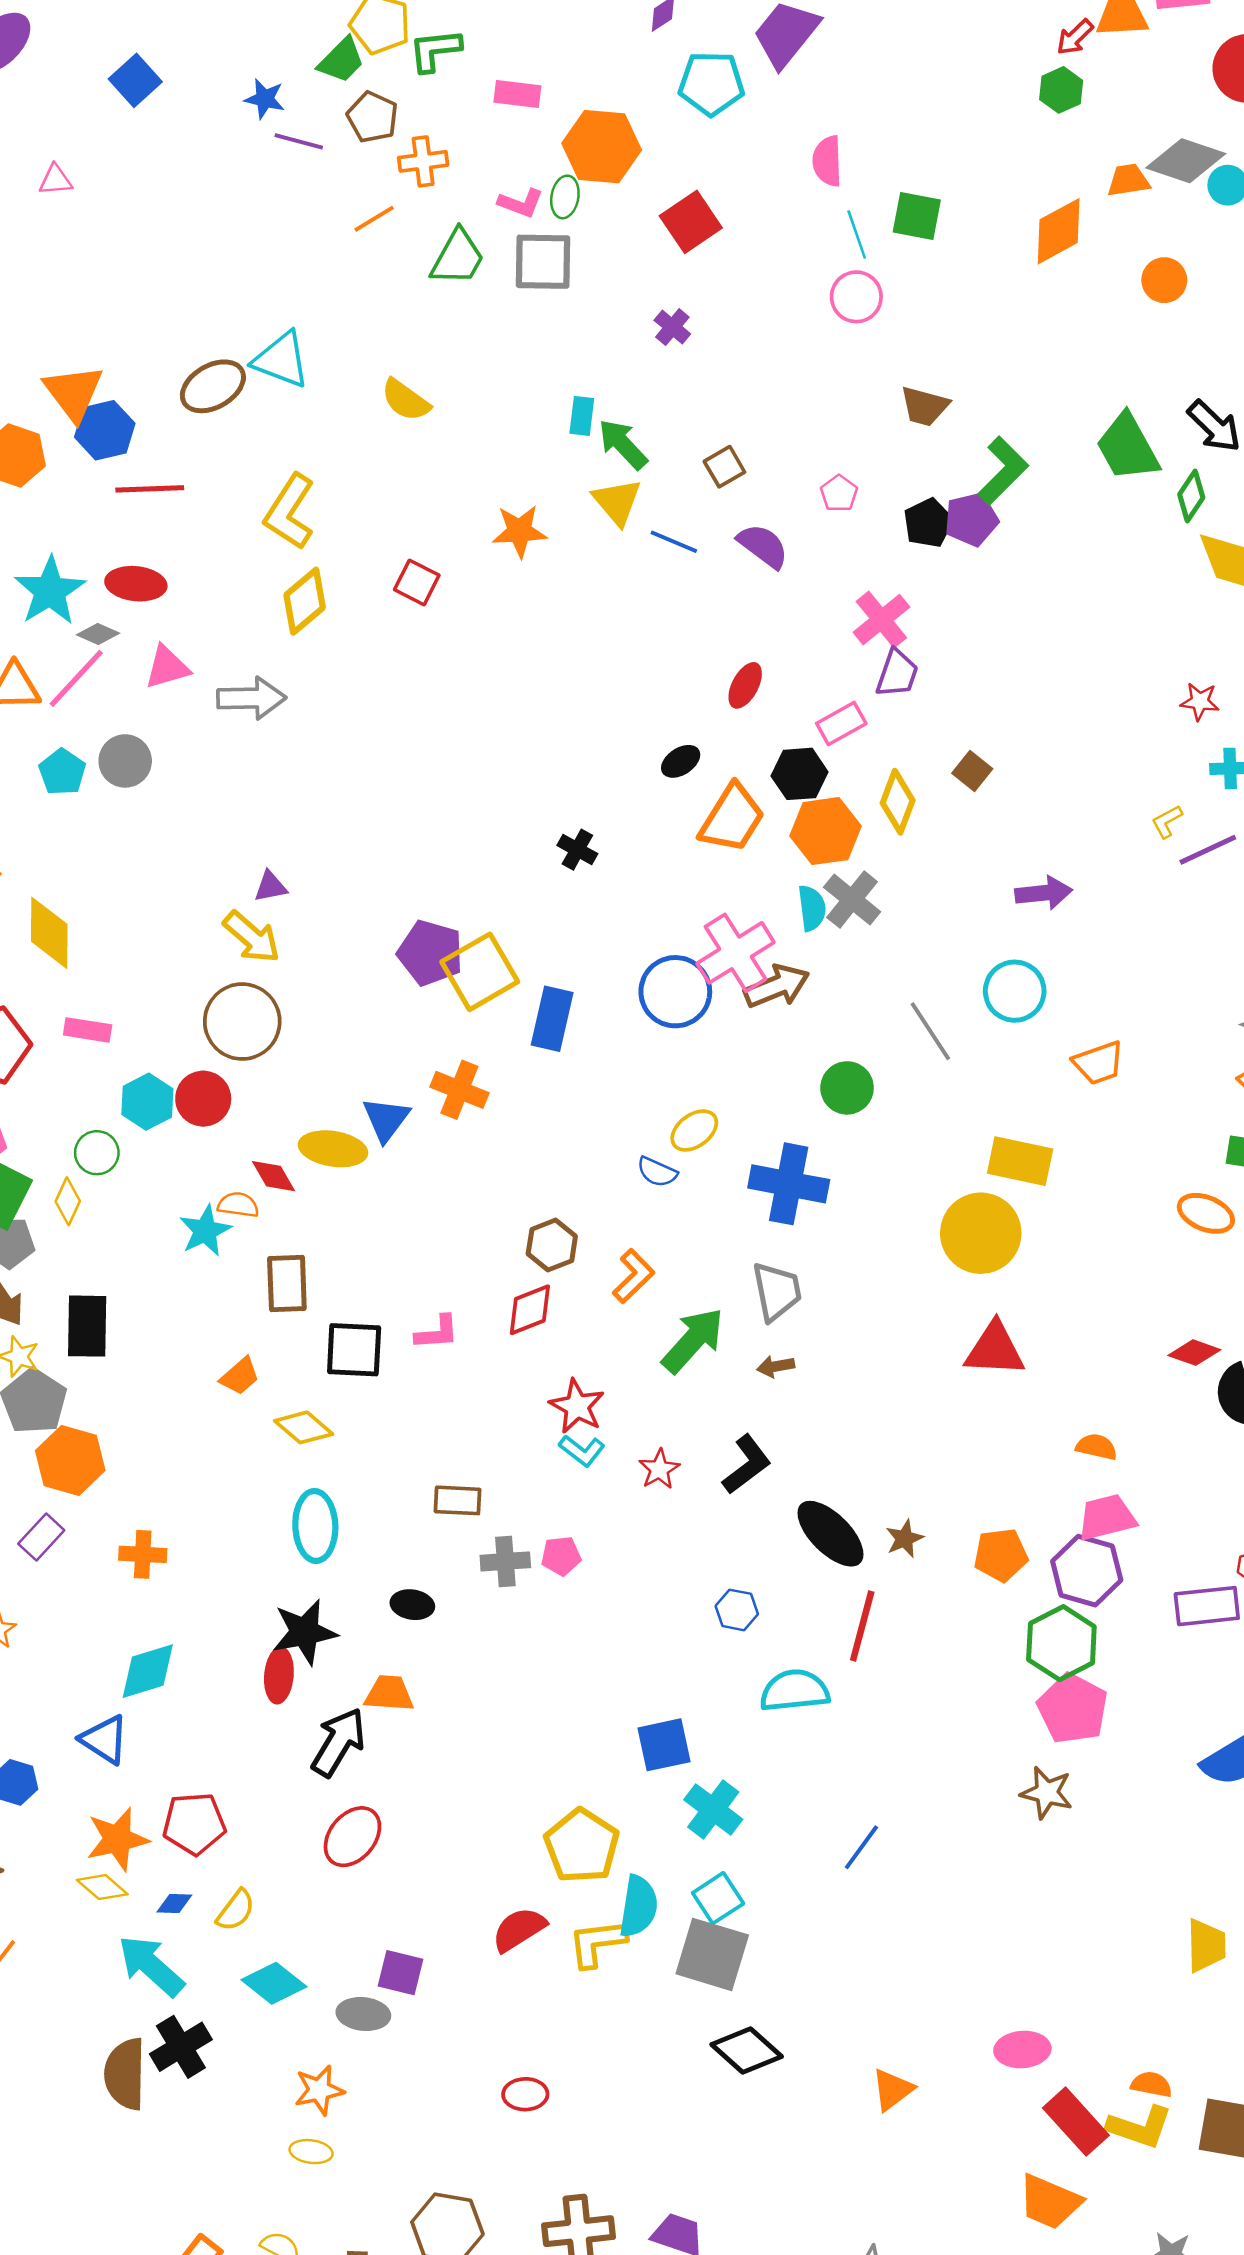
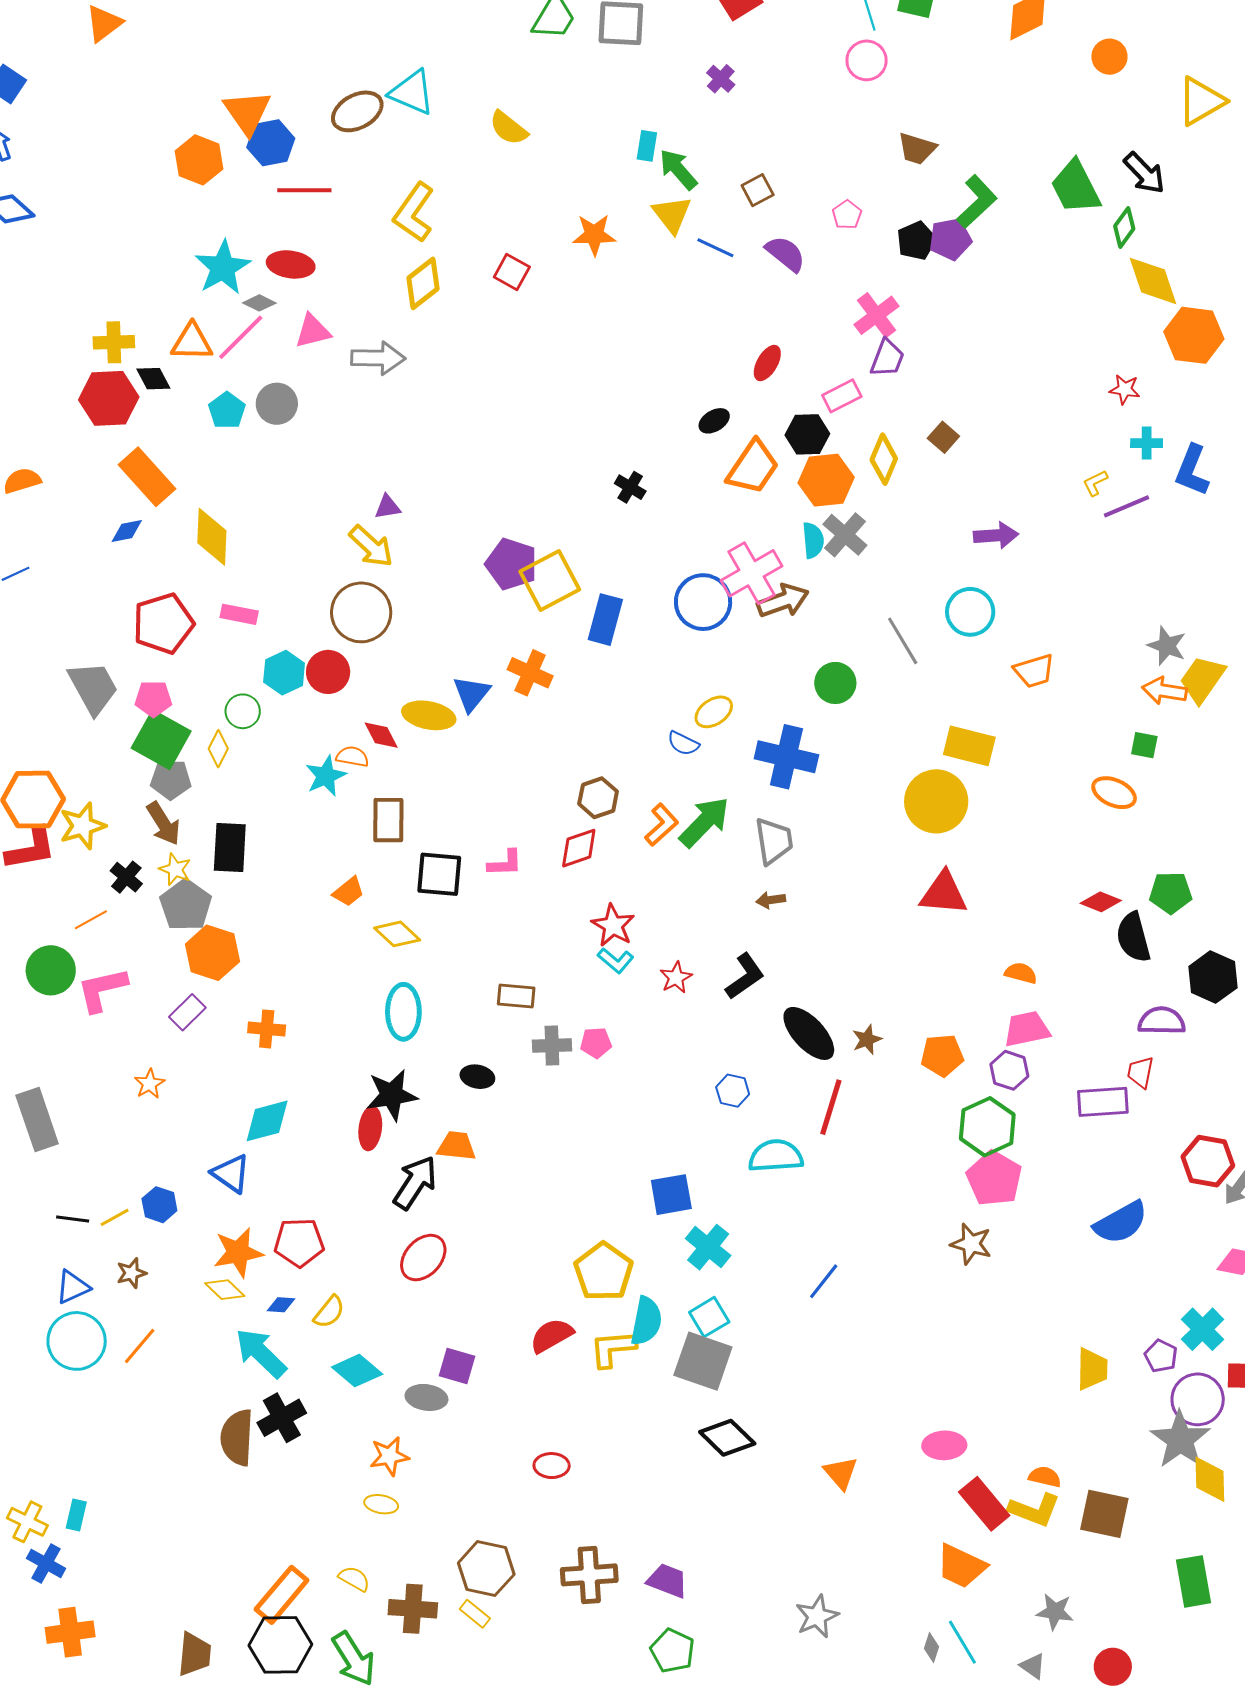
green arrow: (693, 1340) -> (704, 822), moved
purple hexagon: (1087, 1571) -> (1009, 1070), size x0.7
orange triangle: (892, 2090) -> (841, 1473), turned -36

